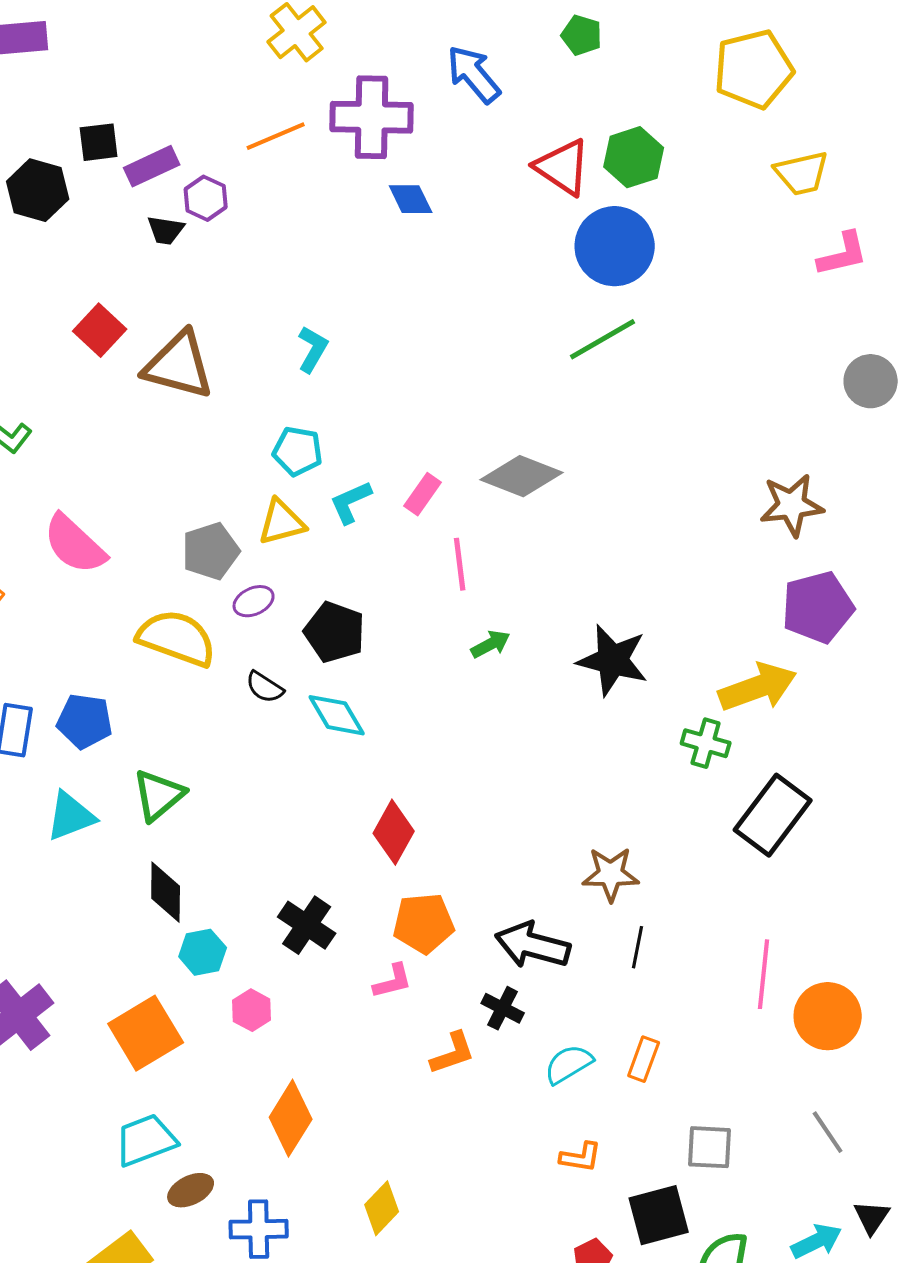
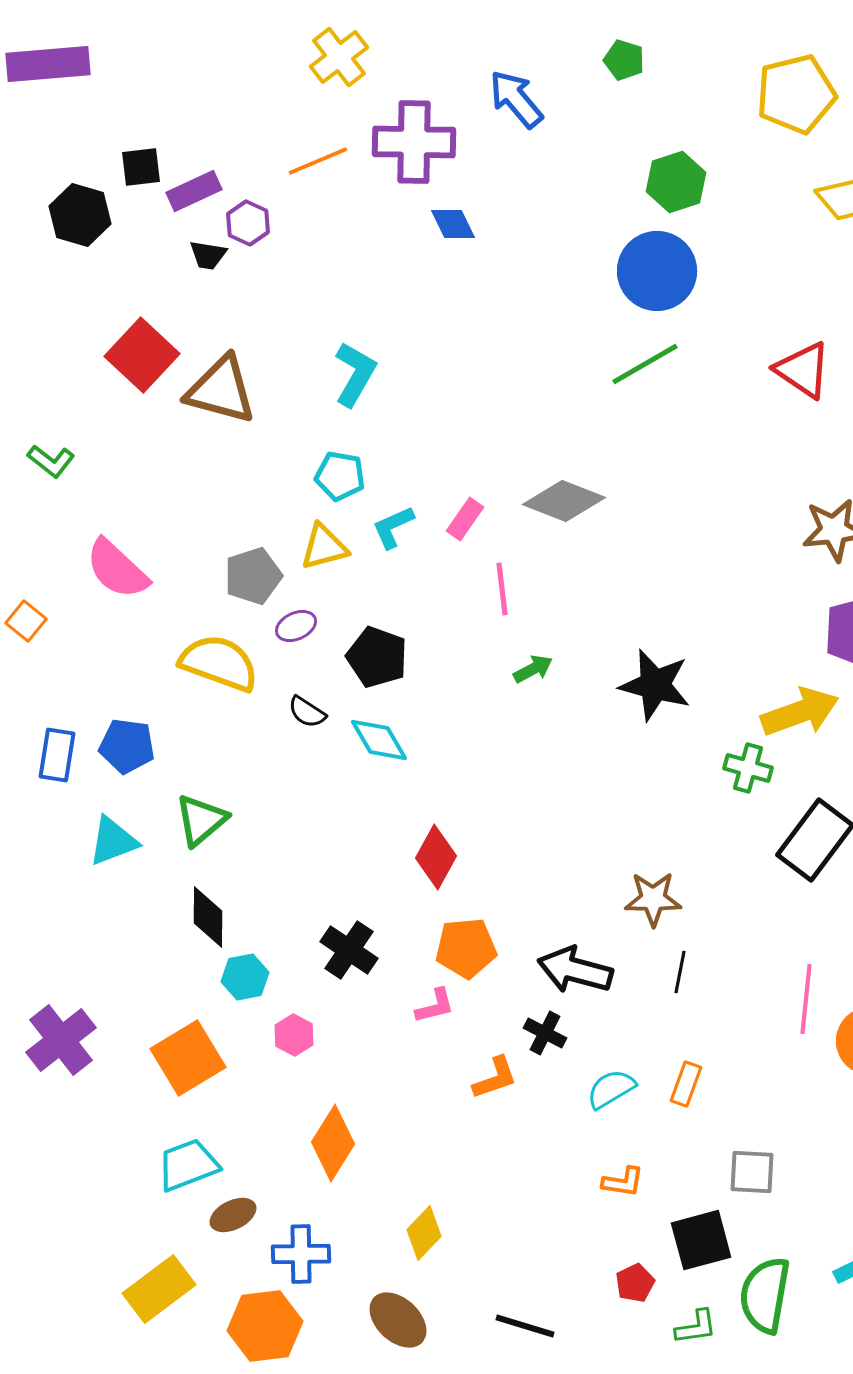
red triangle: (563, 167) -> (803, 370), moved
red square: (100, 330) -> (142, 355), size x1.4
cyan L-shape: (313, 349) -> (355, 374), size x1.4

